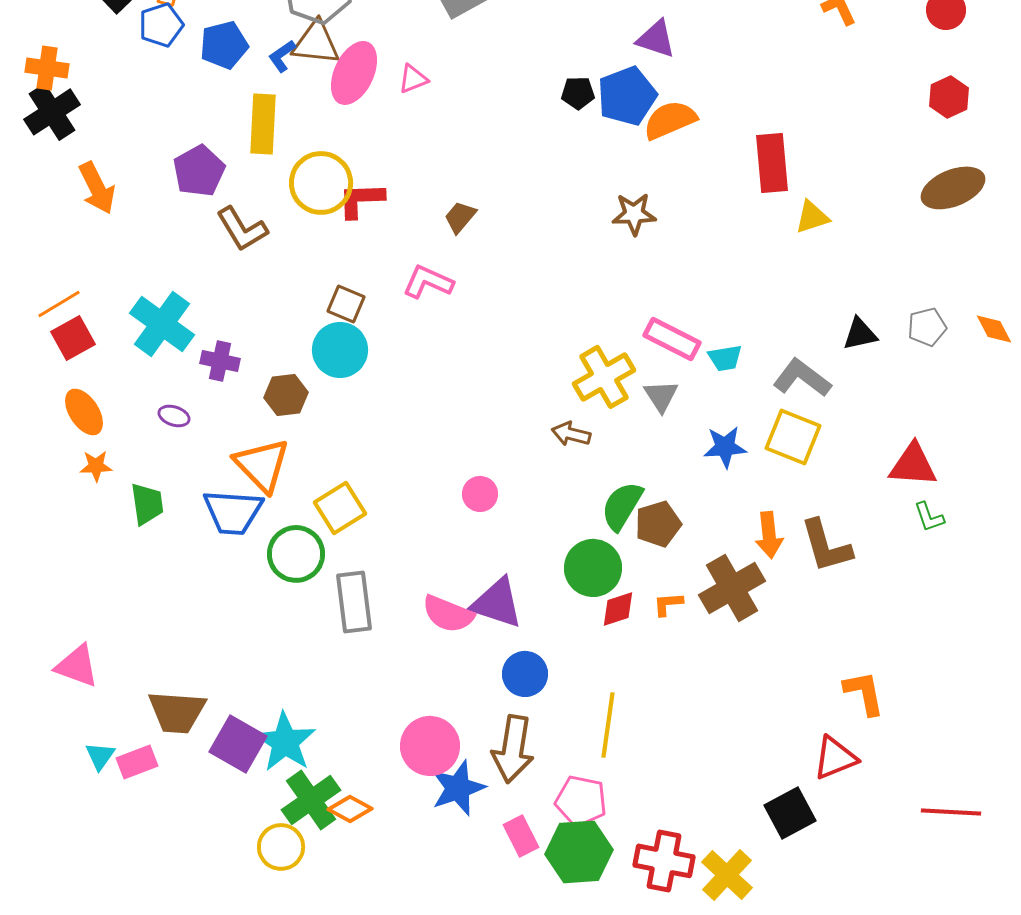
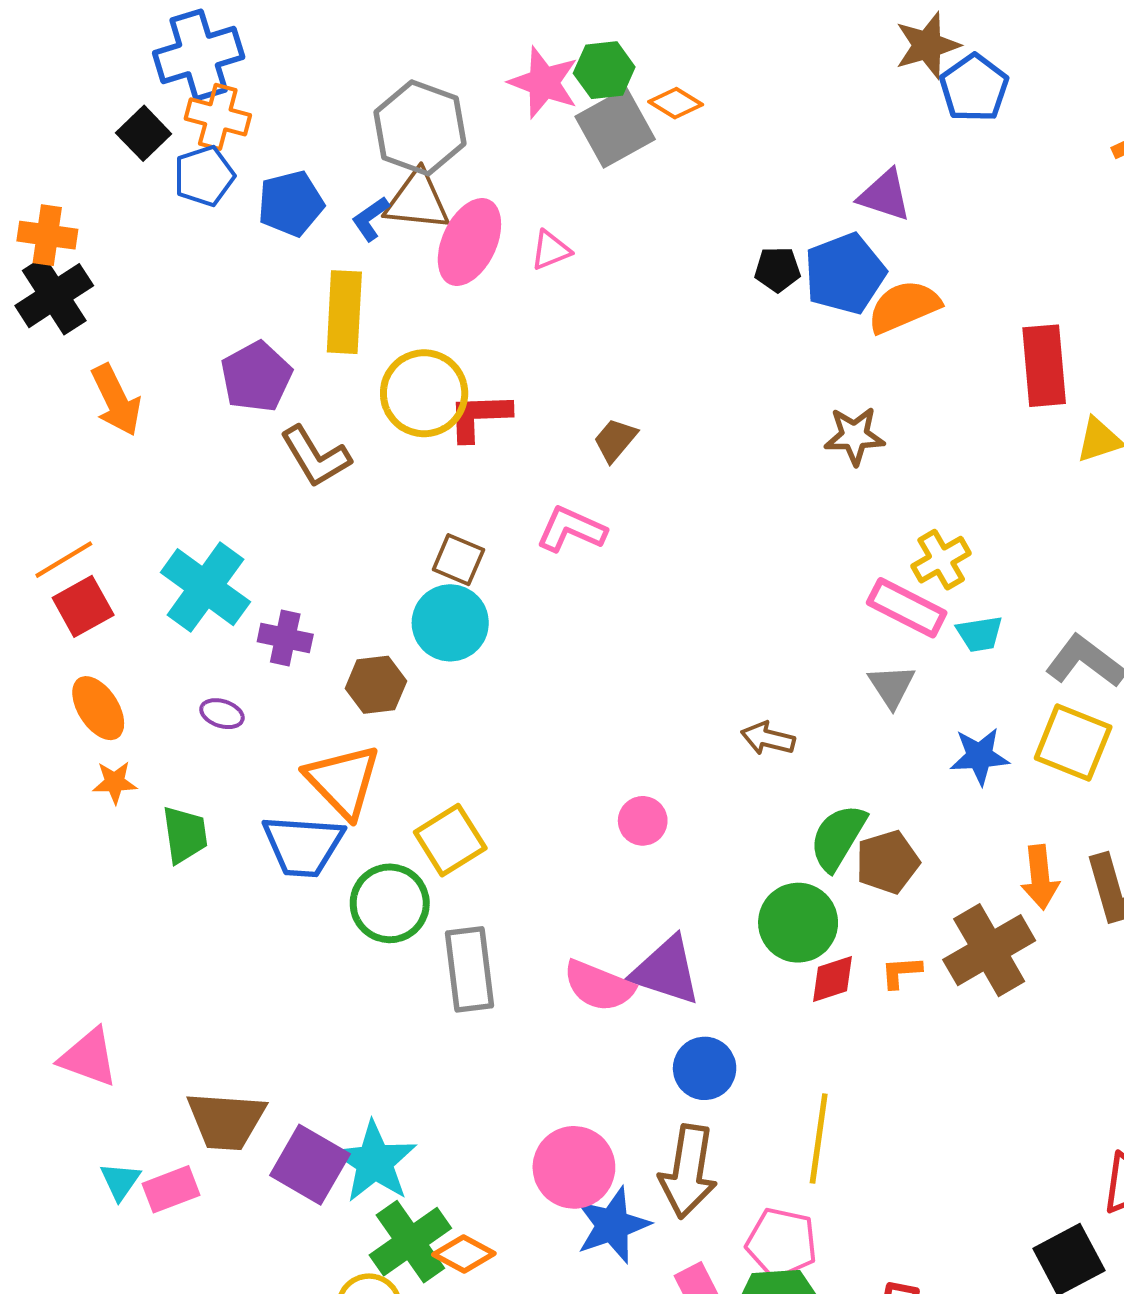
yellow cross: (604, 377) -> (941, 560), moved, size x0.7

